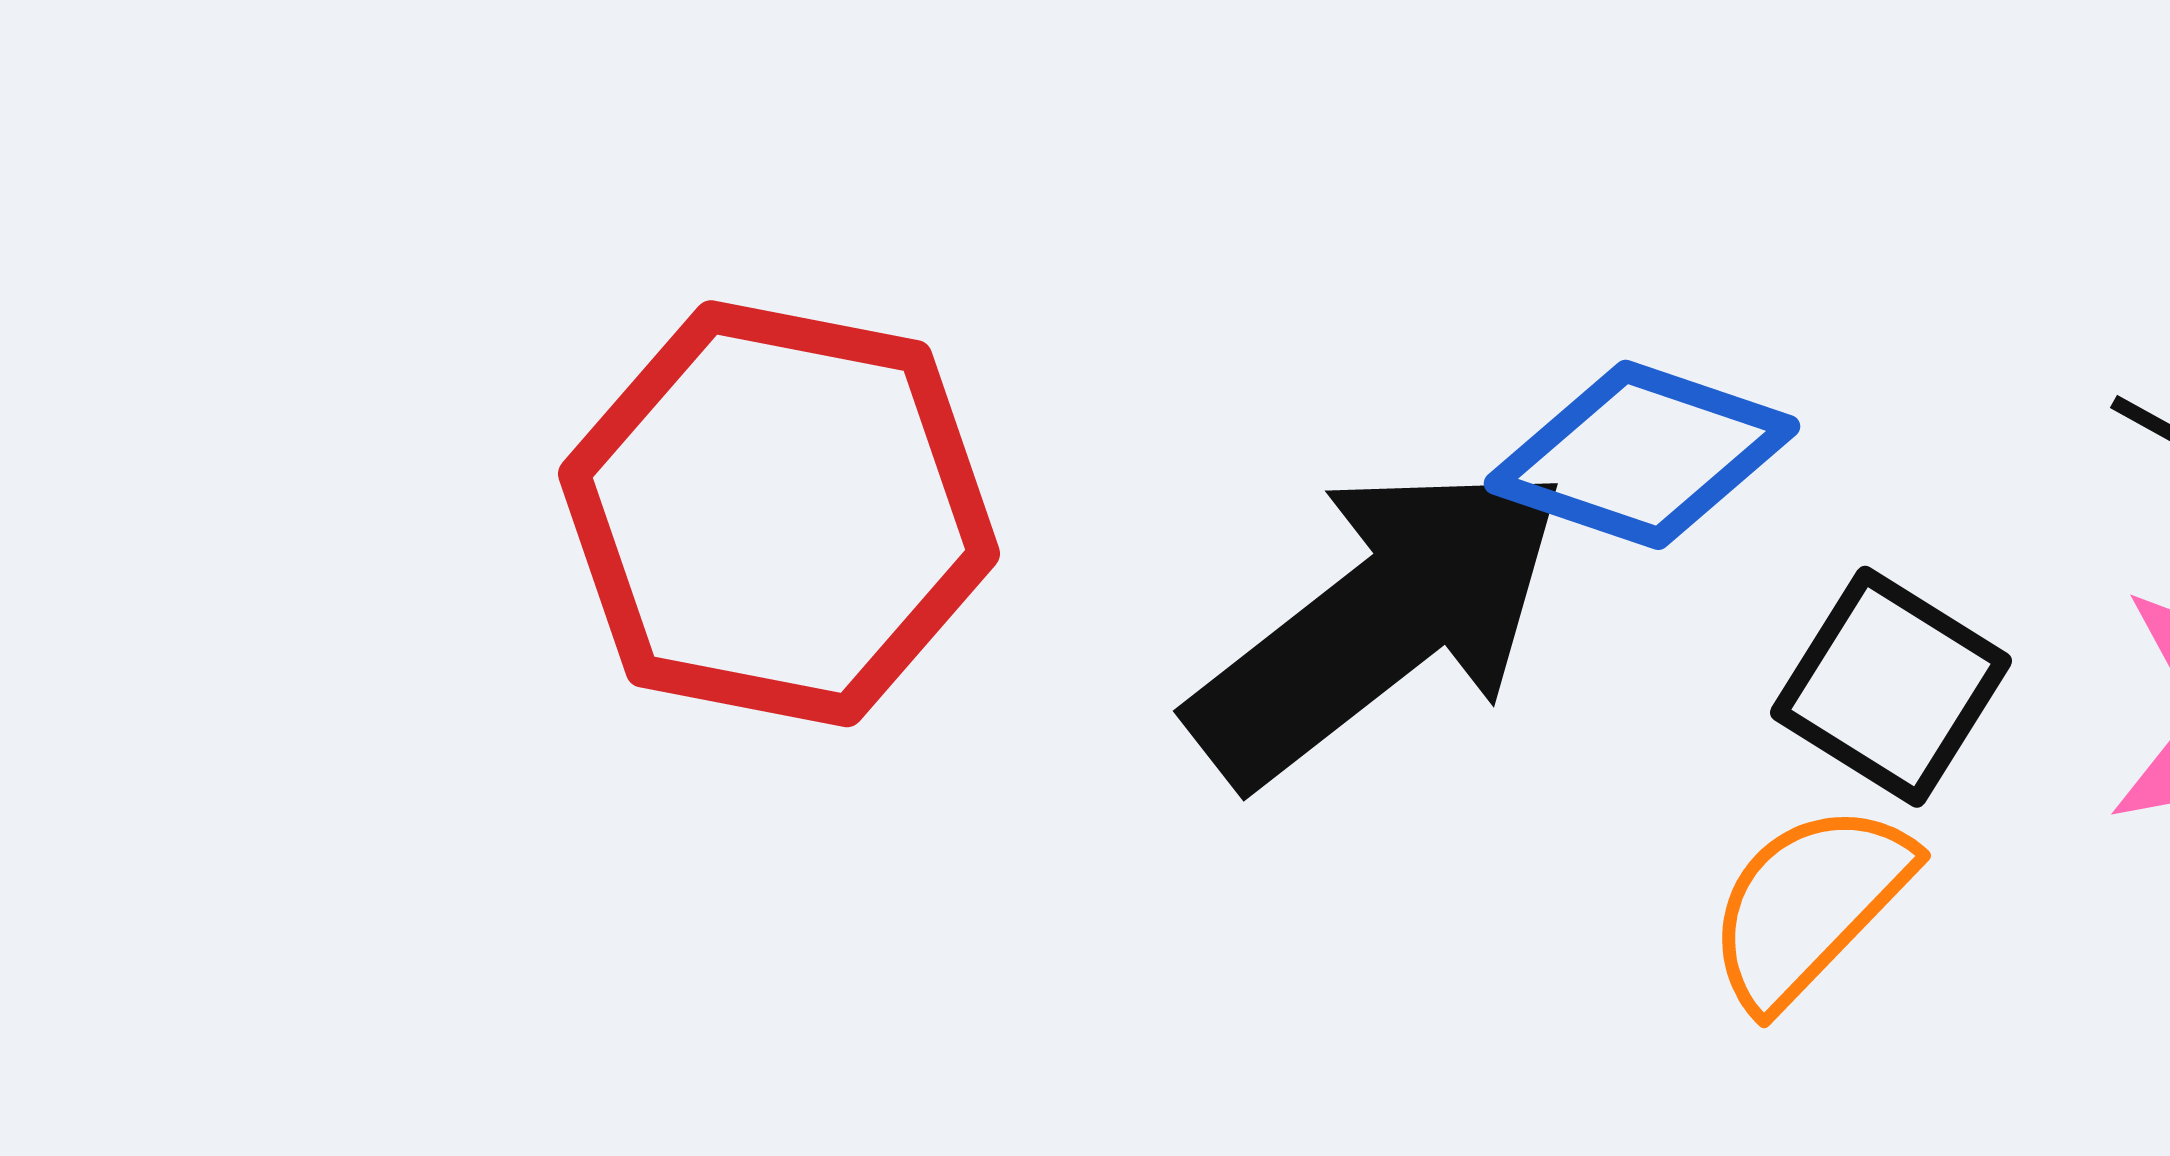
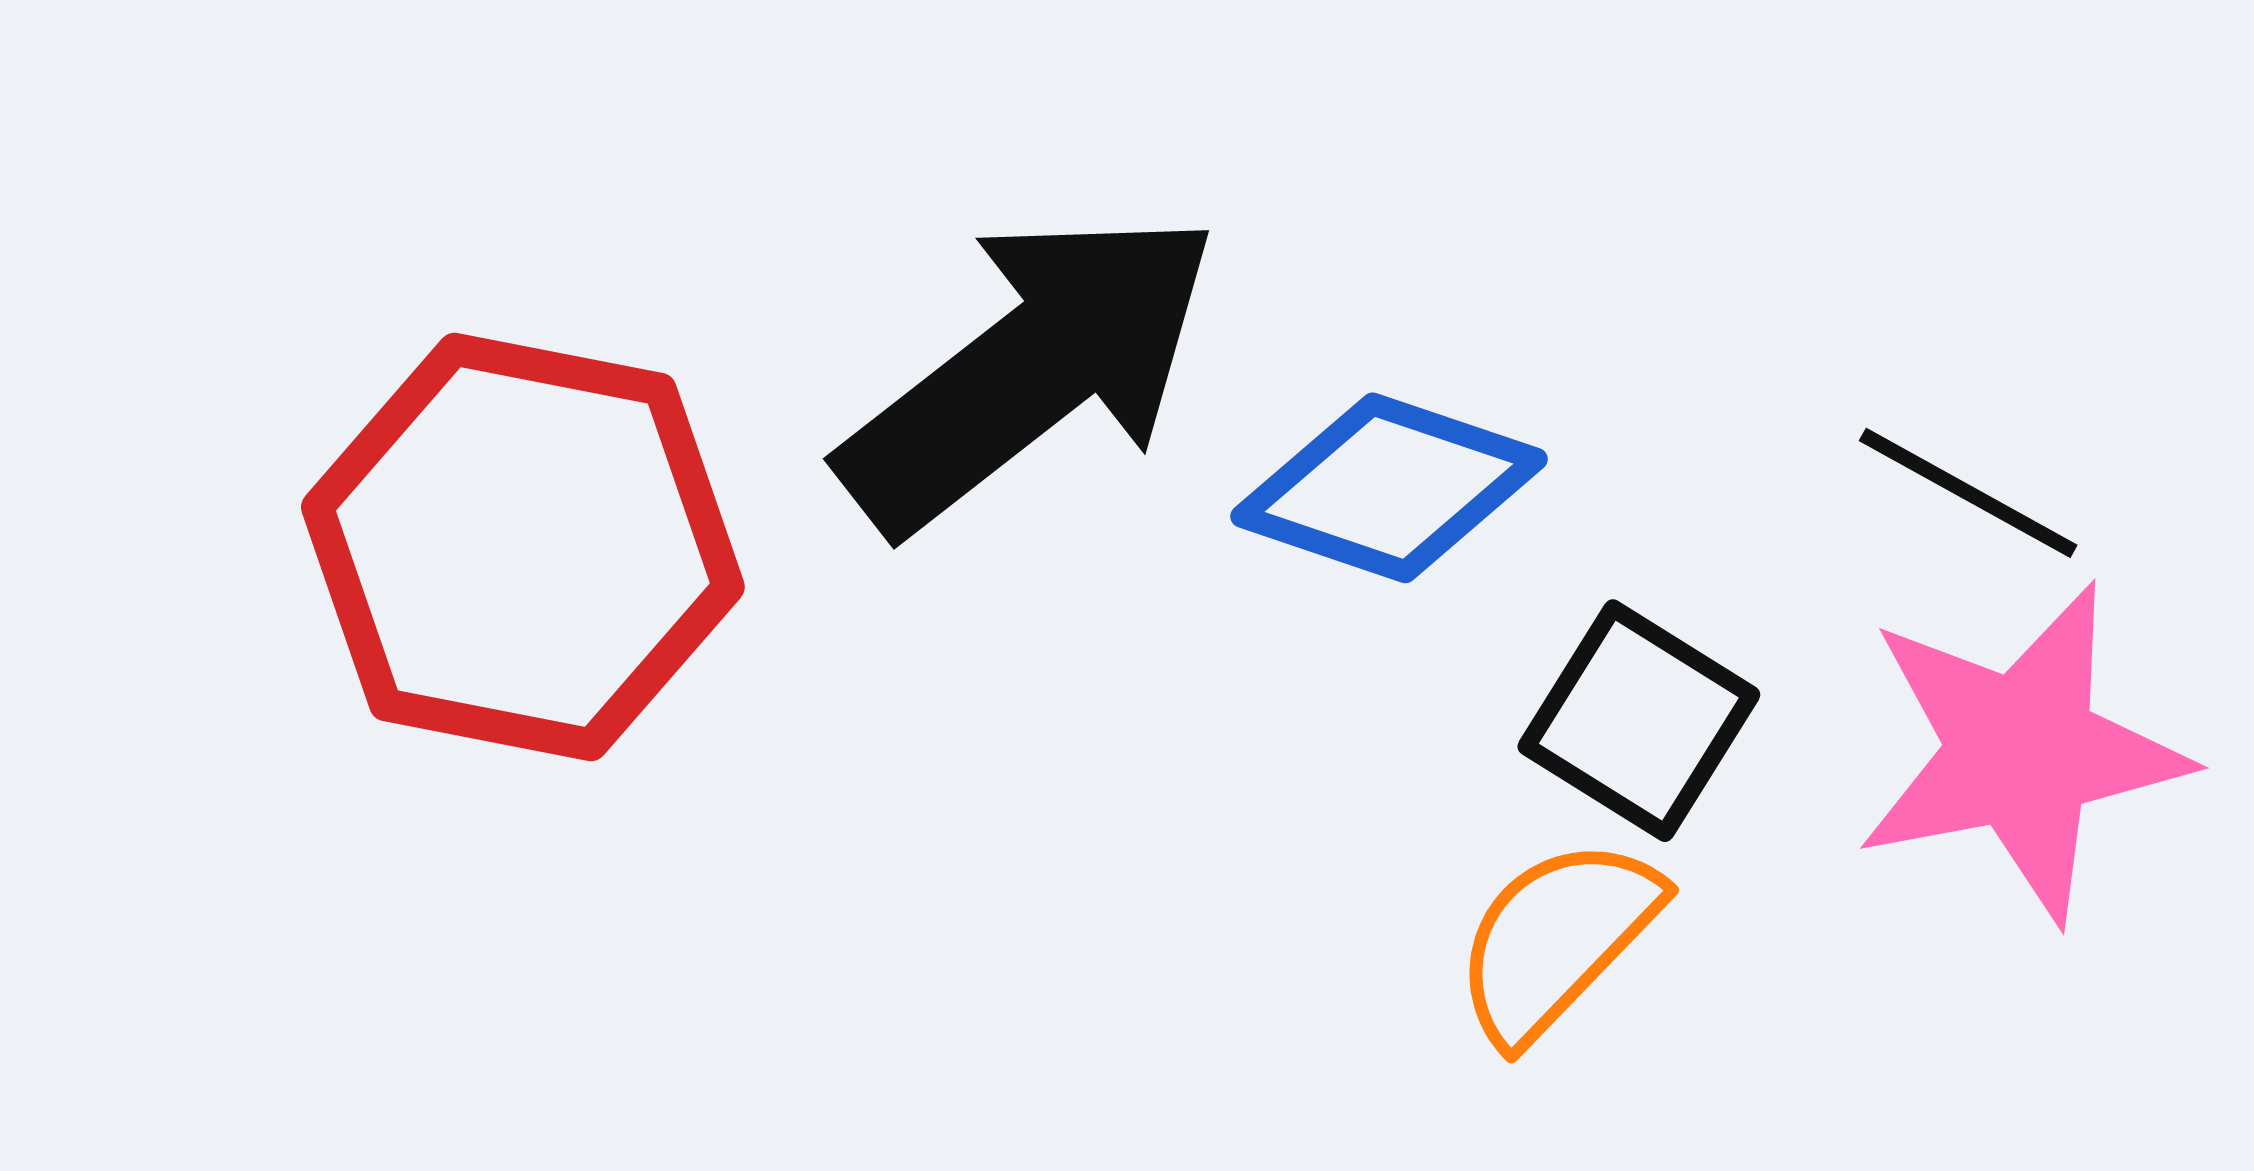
black arrow: (1379, 623) -> (1030, 370), moved

